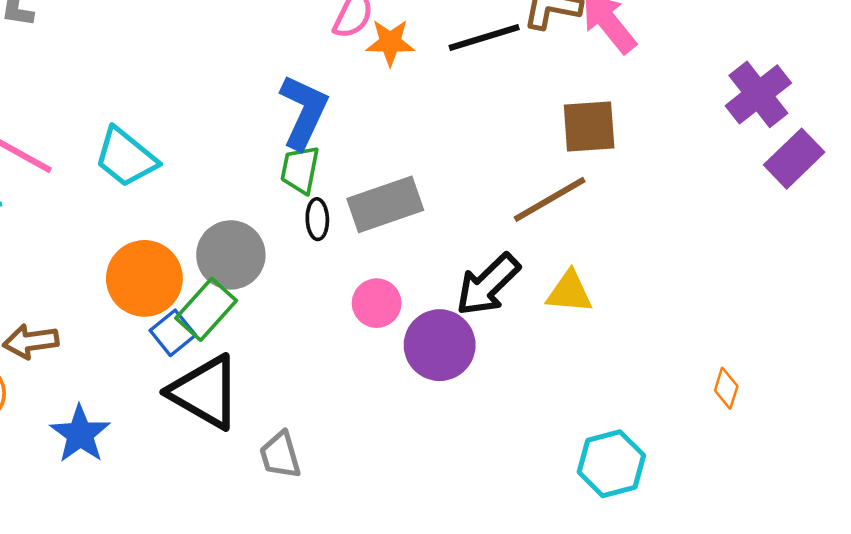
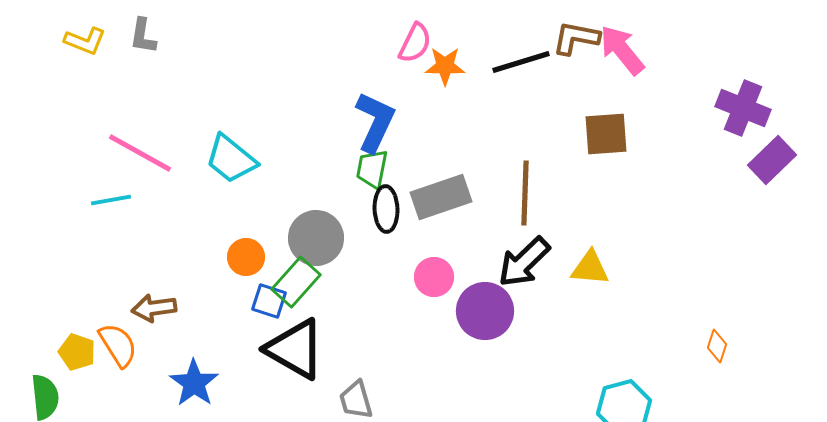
purple cross: (758, 94) -> (743, 108), turned -30
brown line: (550, 199) -> (525, 193), moved, turned -58
black ellipse: (317, 219) -> (386, 209), size x1.4
orange circle: (144, 278) -> (246, 257), size x0.6
blue square: (173, 333) -> (269, 301), turned -33

